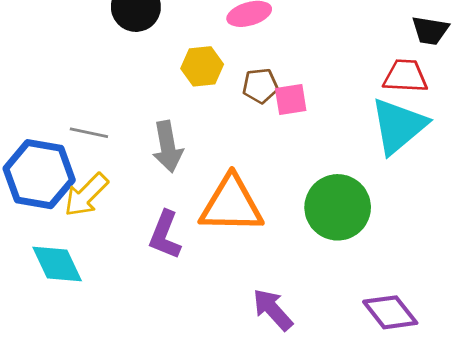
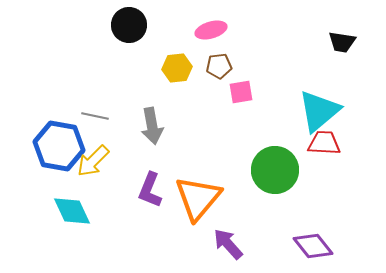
red trapezoid: (405, 76) -> (324, 143), moved
brown pentagon: (260, 86) -> (219, 66), moved
orange triangle: (231, 205) -> (198, 198), moved, turned -51

